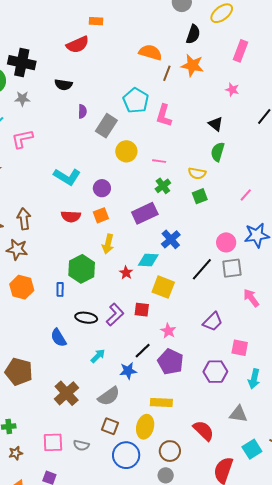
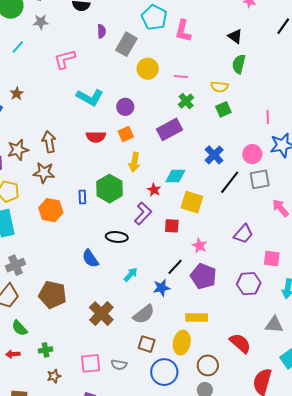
pink L-shape: (22, 139) -> (65, 59), moved
pink line: (246, 195) -> (268, 117), moved, turned -40
blue cross: (171, 239) -> (214, 155), moved
blue rectangle: (60, 289) -> (82, 197), moved
purple L-shape: (115, 315) -> (143, 213), moved

